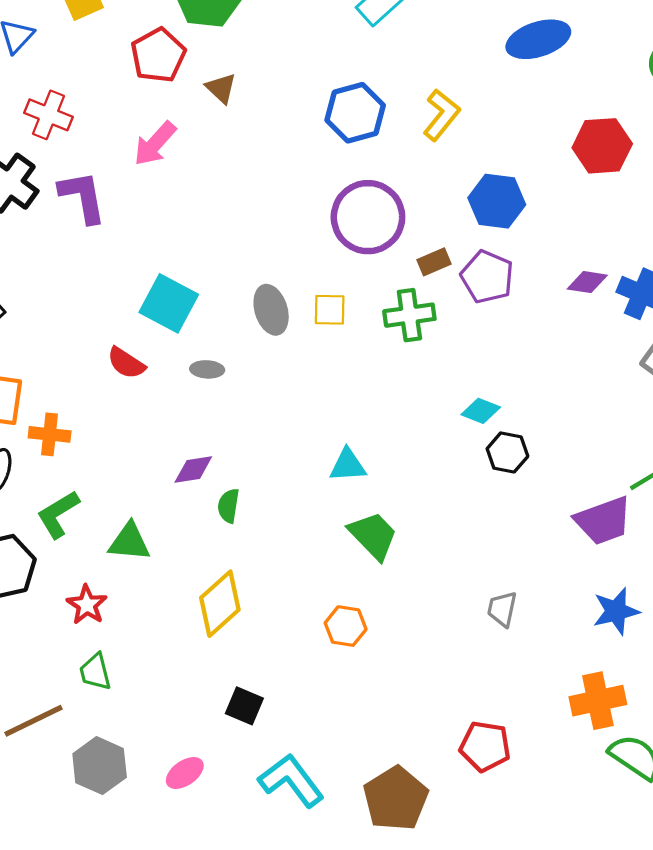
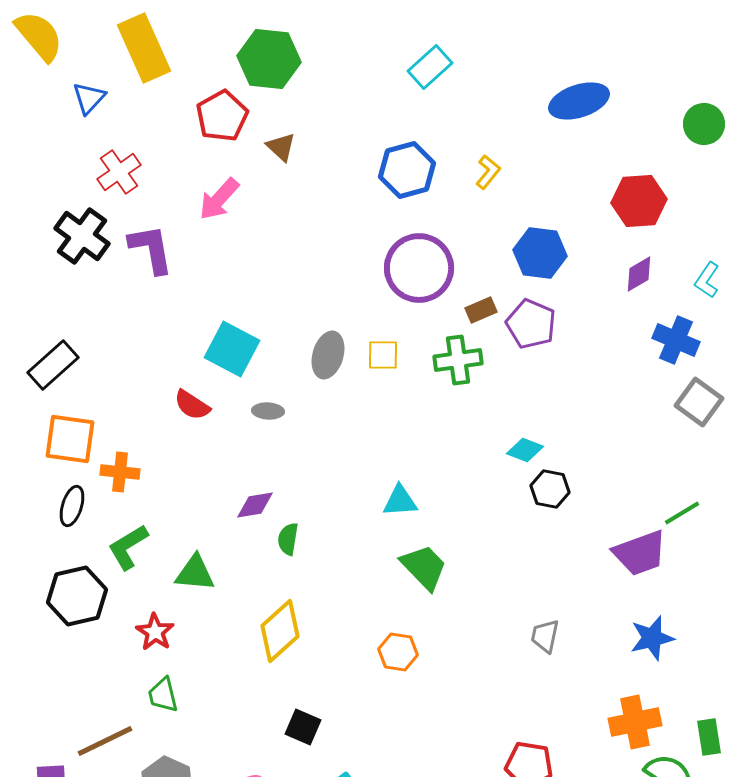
red cross: (48, 115) -> (119, 172), turned 33
yellow L-shape: (441, 115) -> (488, 172), size x0.7
purple diamond: (587, 282) -> (639, 274), moved, turned -39
gray ellipse: (271, 310) -> (328, 355), turned 33

